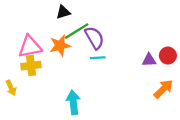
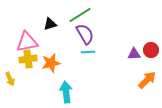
black triangle: (63, 12) -> (50, 24), moved
green line: (77, 31) -> (80, 15), moved
orange star: (60, 46) -> (51, 63), moved

